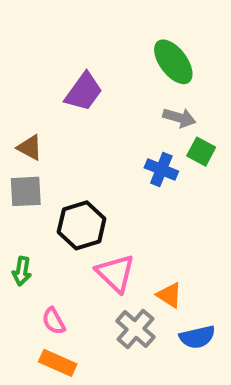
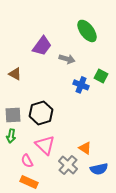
gray arrow: (179, 118) -> (67, 59), moved
gray square: (26, 191) -> (13, 115), moved
pink triangle: (116, 273) -> (45, 145), moved

